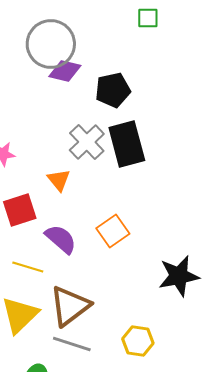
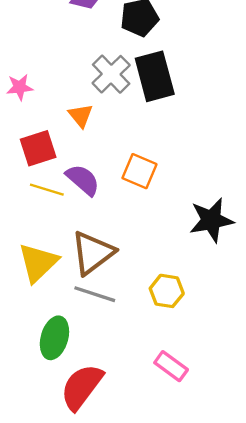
orange square: (113, 231) -> (139, 171), turned -32
yellow line: (28, 267) -> (47, 190), moved

